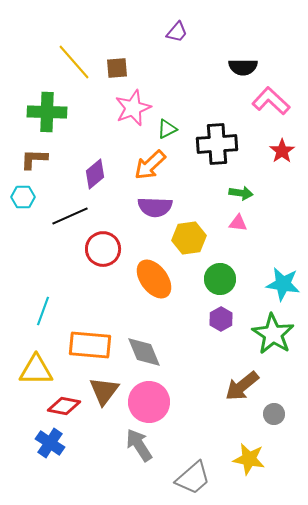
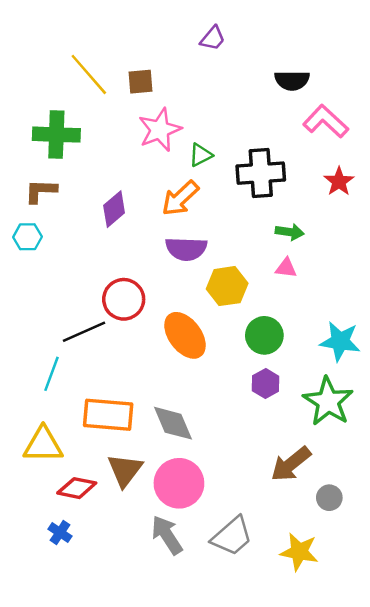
black line: (70, 216) -> (84, 332), moved
blue cross: (50, 443) -> (60, 533), size x0.7
gray trapezoid: (193, 478) -> (232, 536), moved

